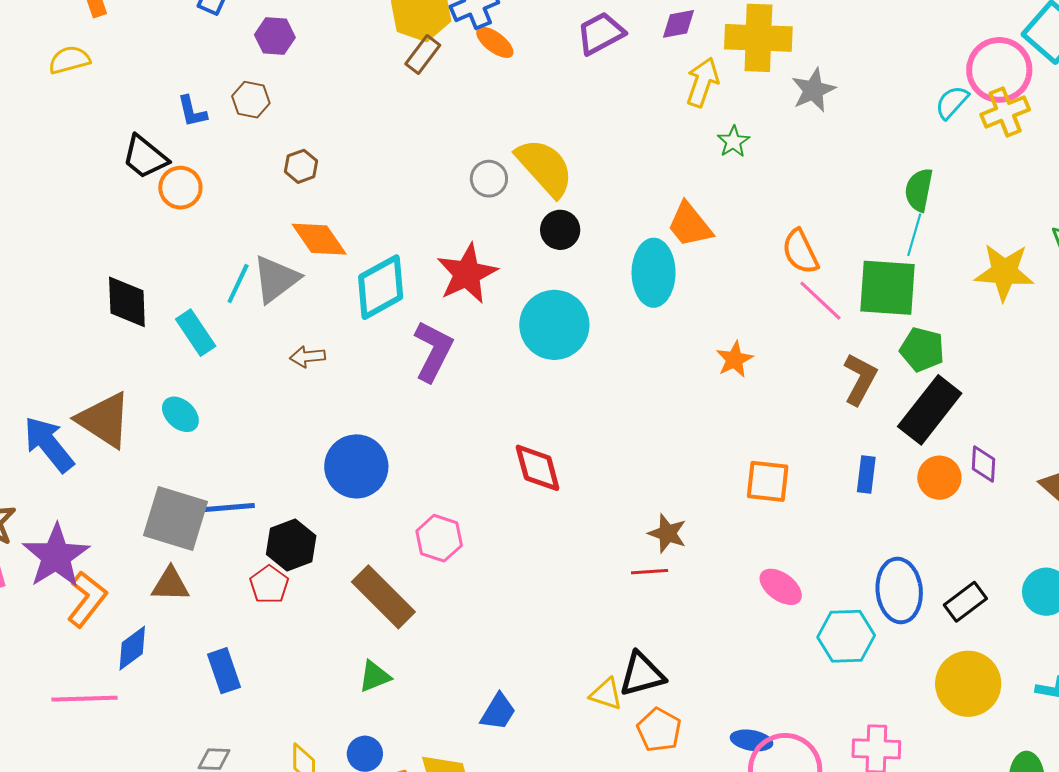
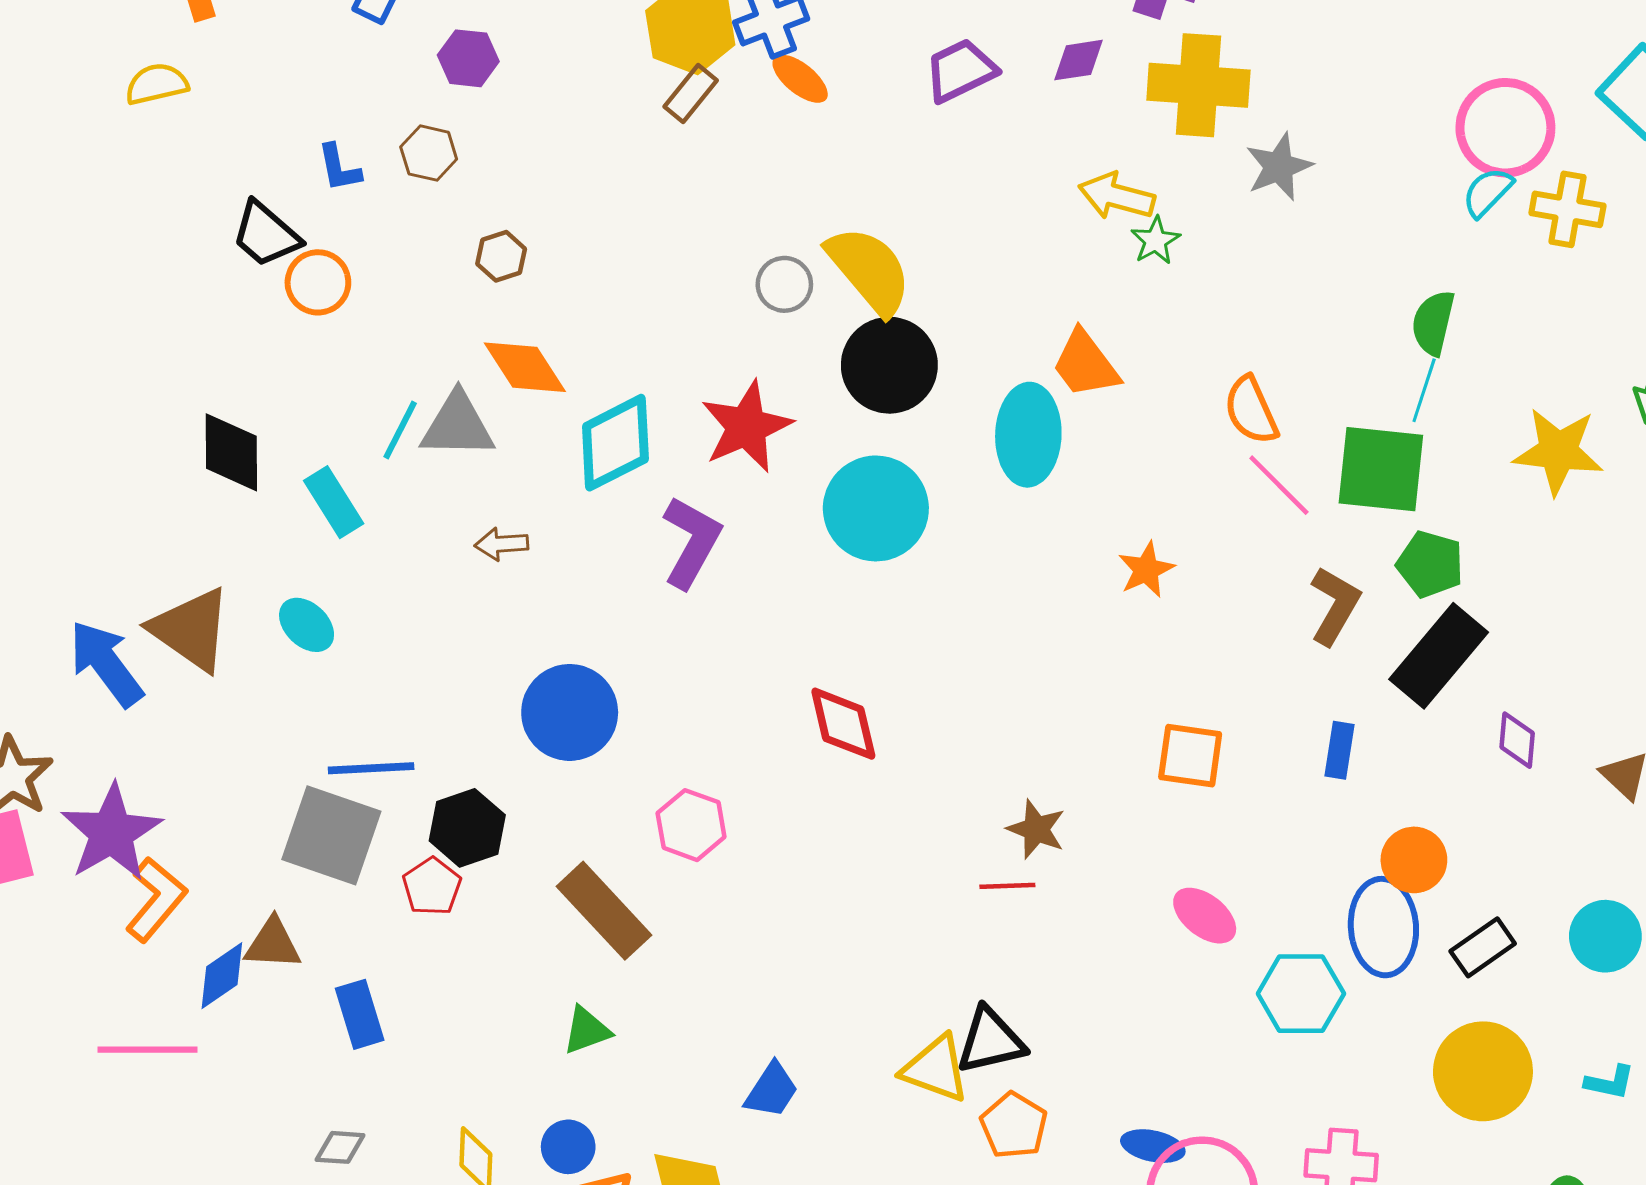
pink circle: (999, 70) -> (1505, 128), moved
yellow arrow: (702, 82) -> (1117, 196), moved, turned -96
yellow cross: (1005, 112) -> (1567, 209), turned 30
black circle: (560, 230) -> (889, 365), size x1.6
gray triangle: (276, 279) -> (457, 425), turned 36
orange circle: (939, 478) -> (1414, 860), moved
gray square: (176, 519) -> (331, 835), moved
brown triangle: (170, 584) -> (273, 944), moved
yellow triangle: (606, 694) -> (936, 1069), size x1.4

